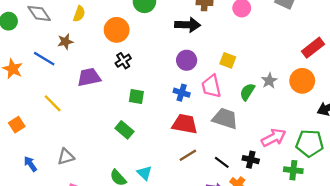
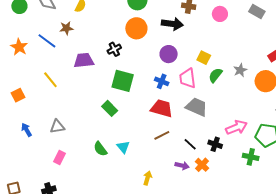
orange circle: (117, 30) -> (136, 28), moved
gray star: (269, 81) -> (240, 70), moved
green semicircle: (247, 92) -> (215, 75), moved
green square: (136, 97) -> (123, 81), size x1.6

